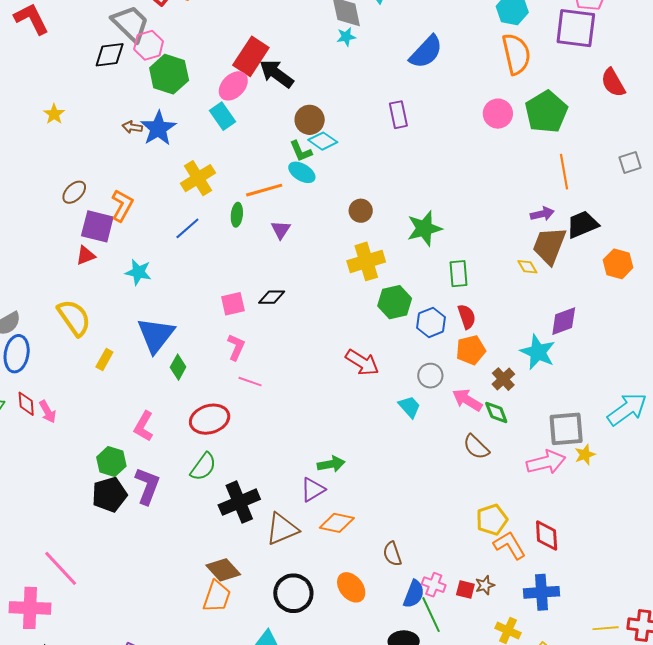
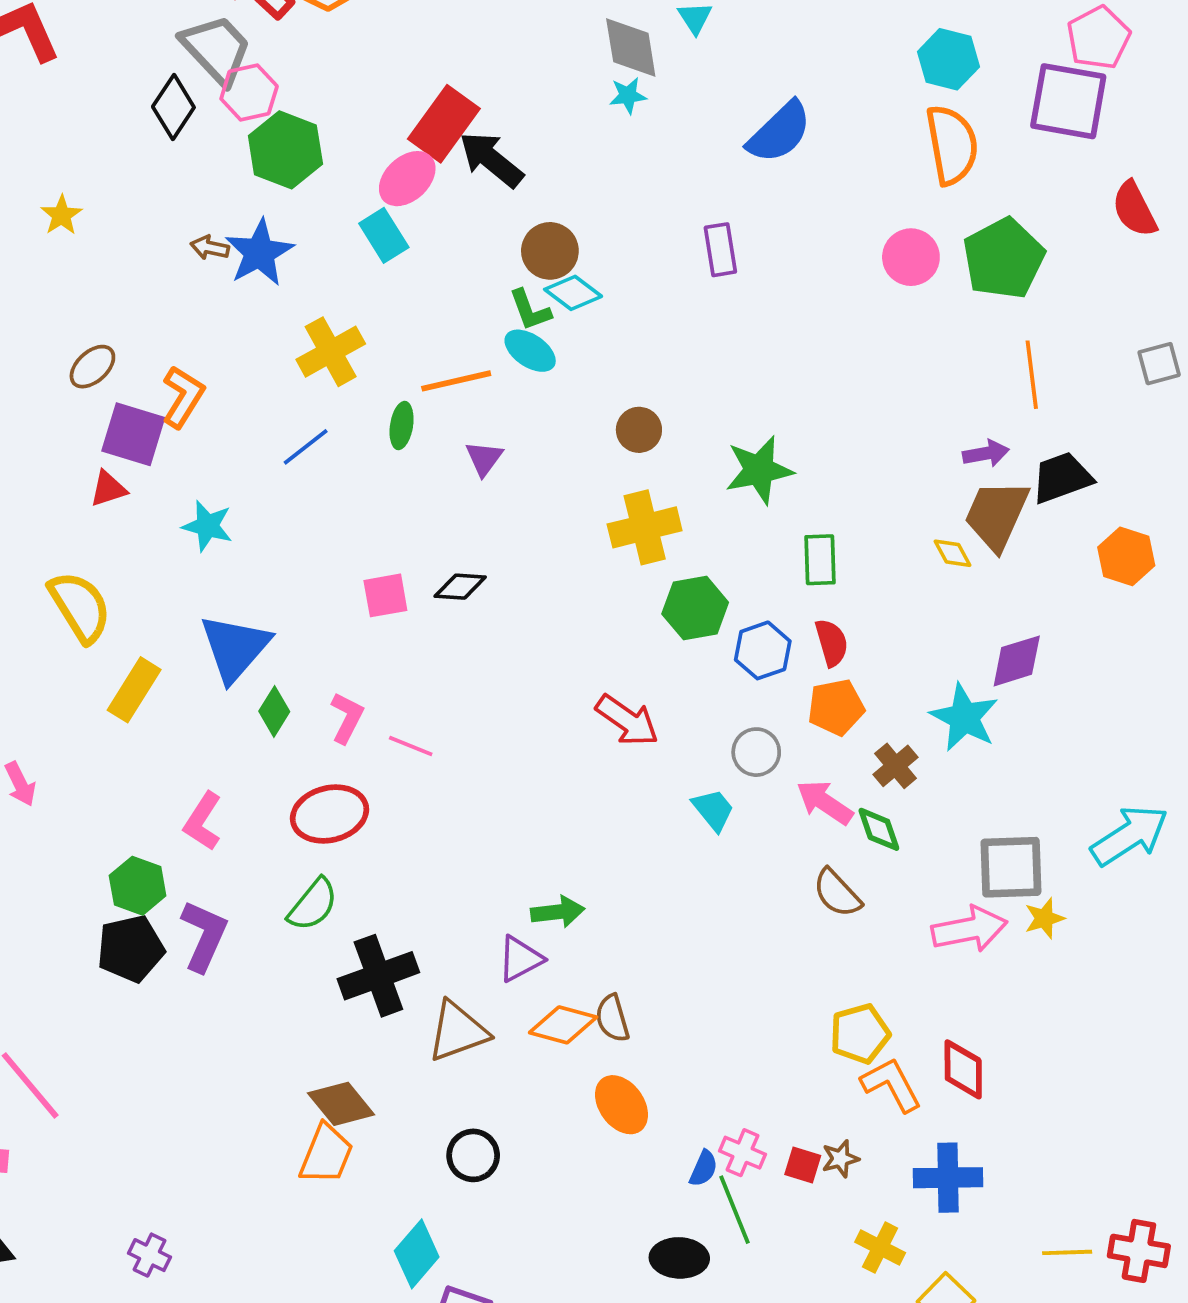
black diamond: (110, 55) -> (173, 107), turned -52
pink L-shape: (236, 347) -> (347, 718), moved
yellow rectangle: (104, 360) -> (134, 690), size x1.5
brown semicircle: (392, 554) -> (612, 1018), moved
orange ellipse: (351, 587) -> (622, 1105), moved
black circle: (293, 593) -> (473, 1155), size x0.7
blue semicircle: (414, 594) -> (704, 1168), size x0.7

